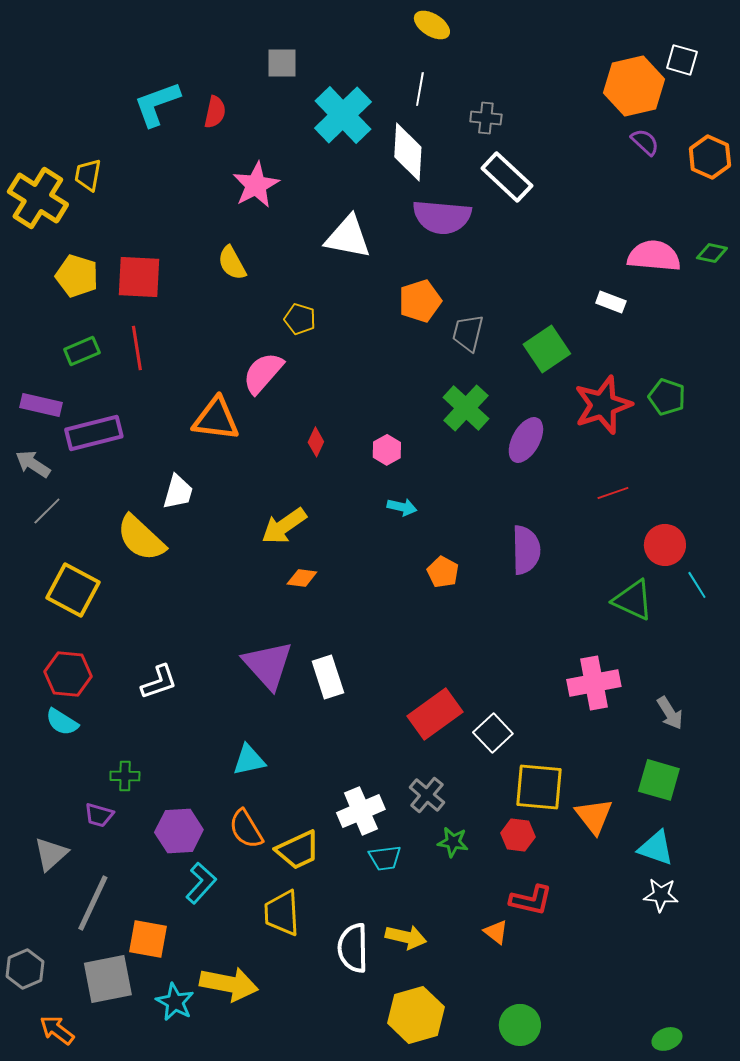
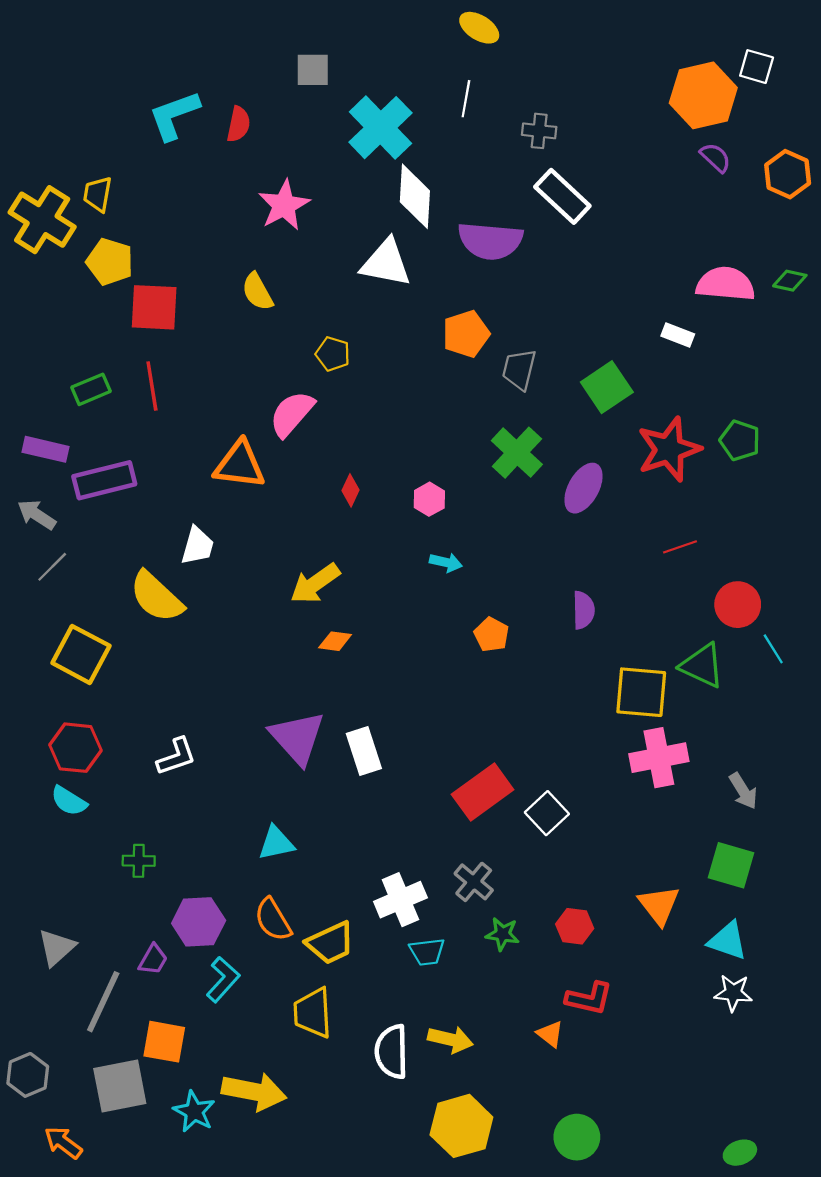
white diamond: (408, 152) -> (415, 196), moved
yellow pentagon: (77, 276) -> (110, 262), moved
purple semicircle: (526, 550) -> (583, 610), size x0.7
yellow square: (539, 787) -> (641, 692), moved
purple trapezoid: (99, 815) -> (153, 960), moved, turned -76

